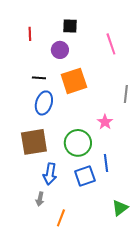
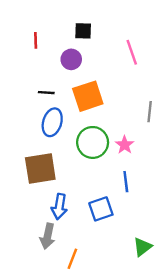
green circle: (78, 143) -> (93, 142), moved
blue line: (106, 163) -> (126, 182), moved
gray arrow: (40, 199) -> (47, 236), size x1.5

